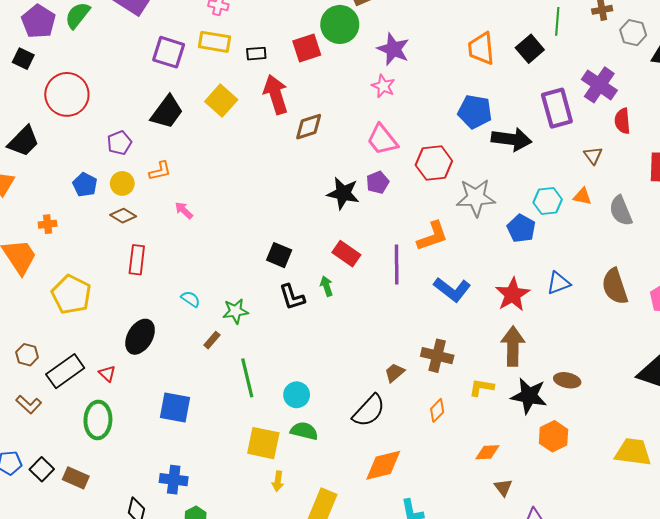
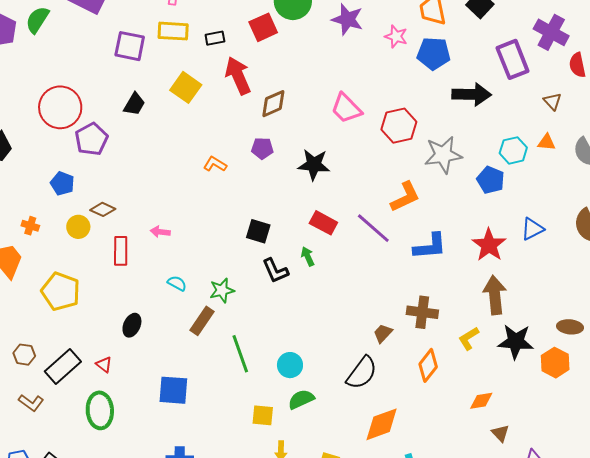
pink star: (383, 86) -> (396, 37), moved
red circle: (67, 94) -> (60, 107), moved
black trapezoid: (167, 112) -> (134, 104), size x0.7
blue pentagon: (475, 112) -> (434, 53), moved
purple pentagon: (119, 143) -> (91, 139), size x1.4
orange L-shape: (160, 171) -> (215, 164), moved, turned -130
purple pentagon: (378, 182) -> (262, 148), moved, turned 30
yellow circle: (122, 183) -> (78, 227), moved
pink arrow: (184, 210) -> (160, 232), moved, turned -30
orange cross: (48, 224) -> (30, 226), turned 30
purple line: (397, 265) -> (373, 228), turned -42
blue L-shape: (452, 289) -> (430, 246), turned -36
black ellipse: (140, 337) -> (132, 325), size x0.7
brown rectangle: (212, 340) -> (202, 321), size x1.6
brown ellipse: (567, 380) -> (570, 327), moved
yellow L-shape: (481, 387) -> (469, 338), turned -35
orange diamond: (437, 410) -> (428, 365), size x1.4
green semicircle: (304, 431) -> (301, 399), turned -32
orange hexagon: (553, 436) -> (555, 363), moved
yellow square: (263, 443) -> (263, 415), size x0.7

